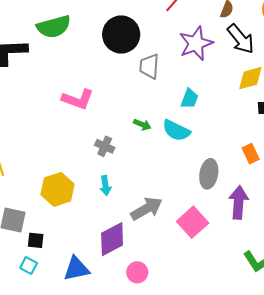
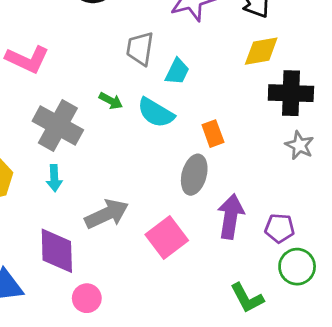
gray trapezoid: (149, 66) -> (140, 49), moved
gray cross: (105, 146) -> (58, 126), size x1.8
orange rectangle: (251, 154) -> (213, 134), moved
purple diamond: (112, 239) -> (57, 251), turned -69

